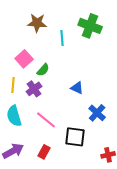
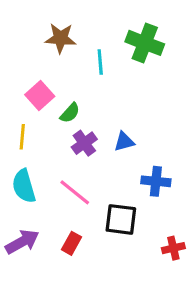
blue triangle: (77, 88) -> (124, 142), turned -40
purple cross: (34, 89) -> (84, 143), moved
blue cross: (97, 113) -> (156, 181), turned -36

